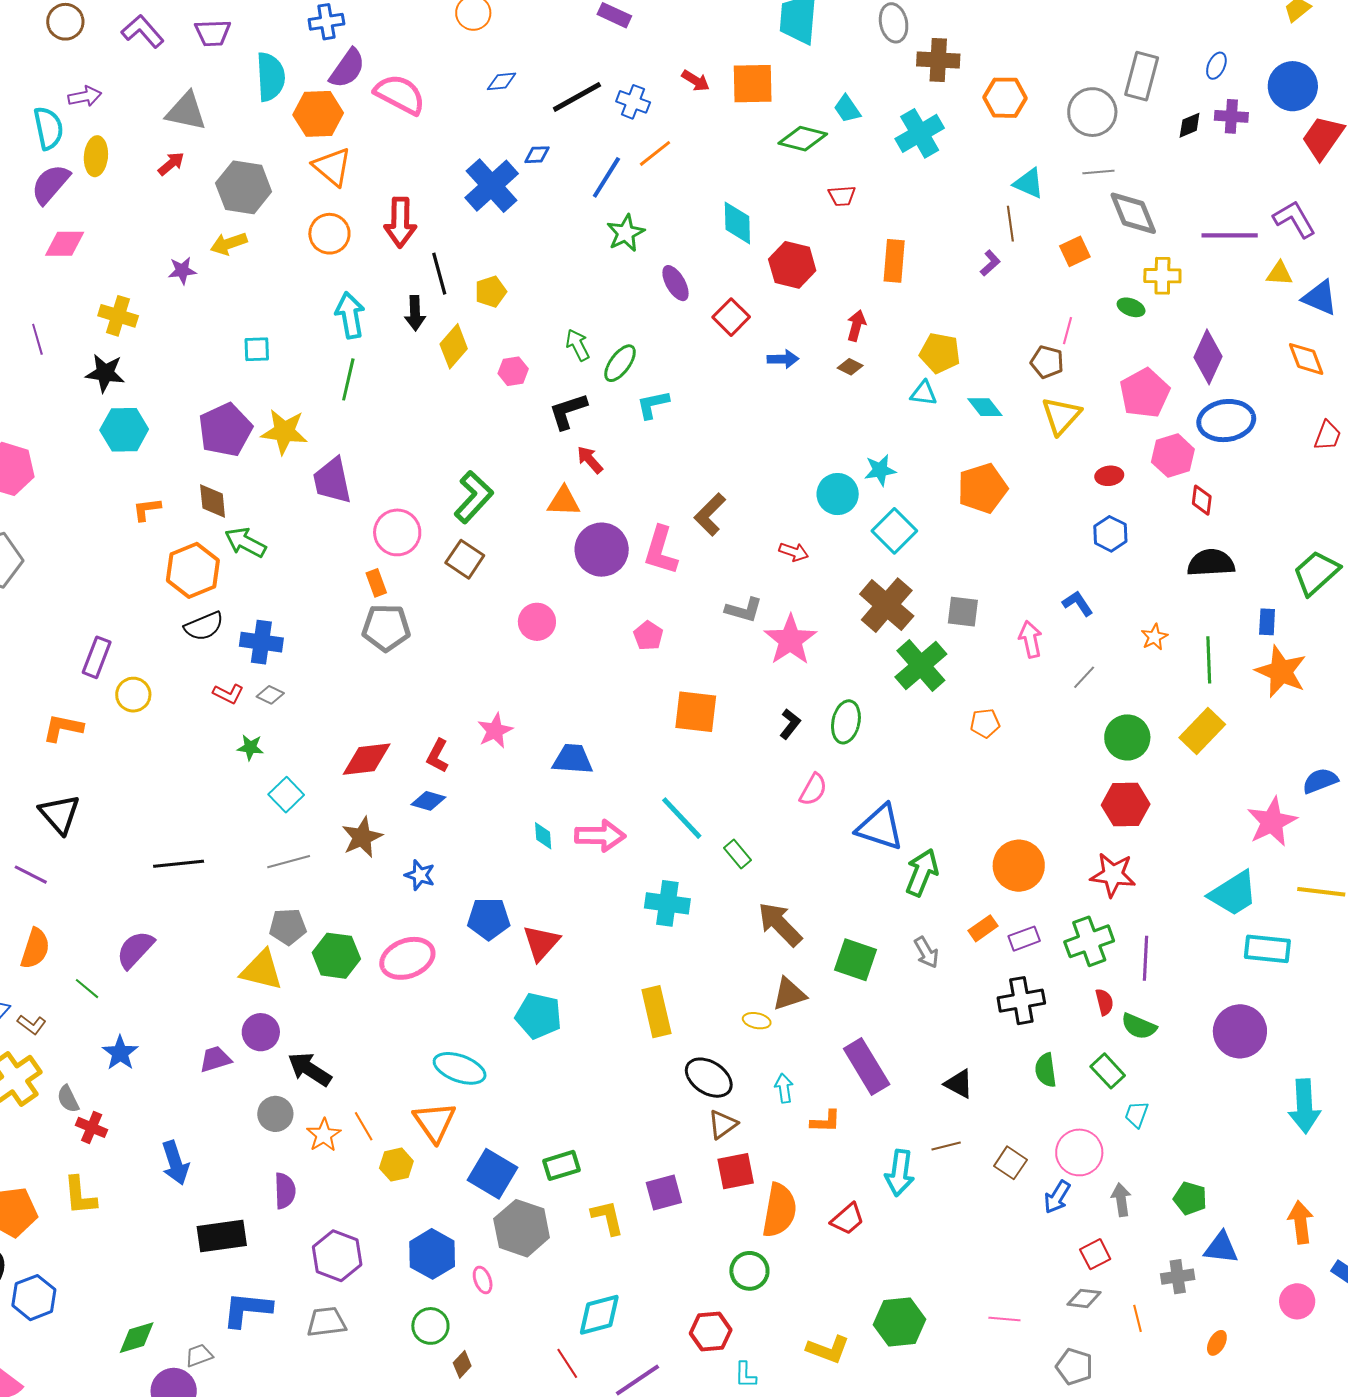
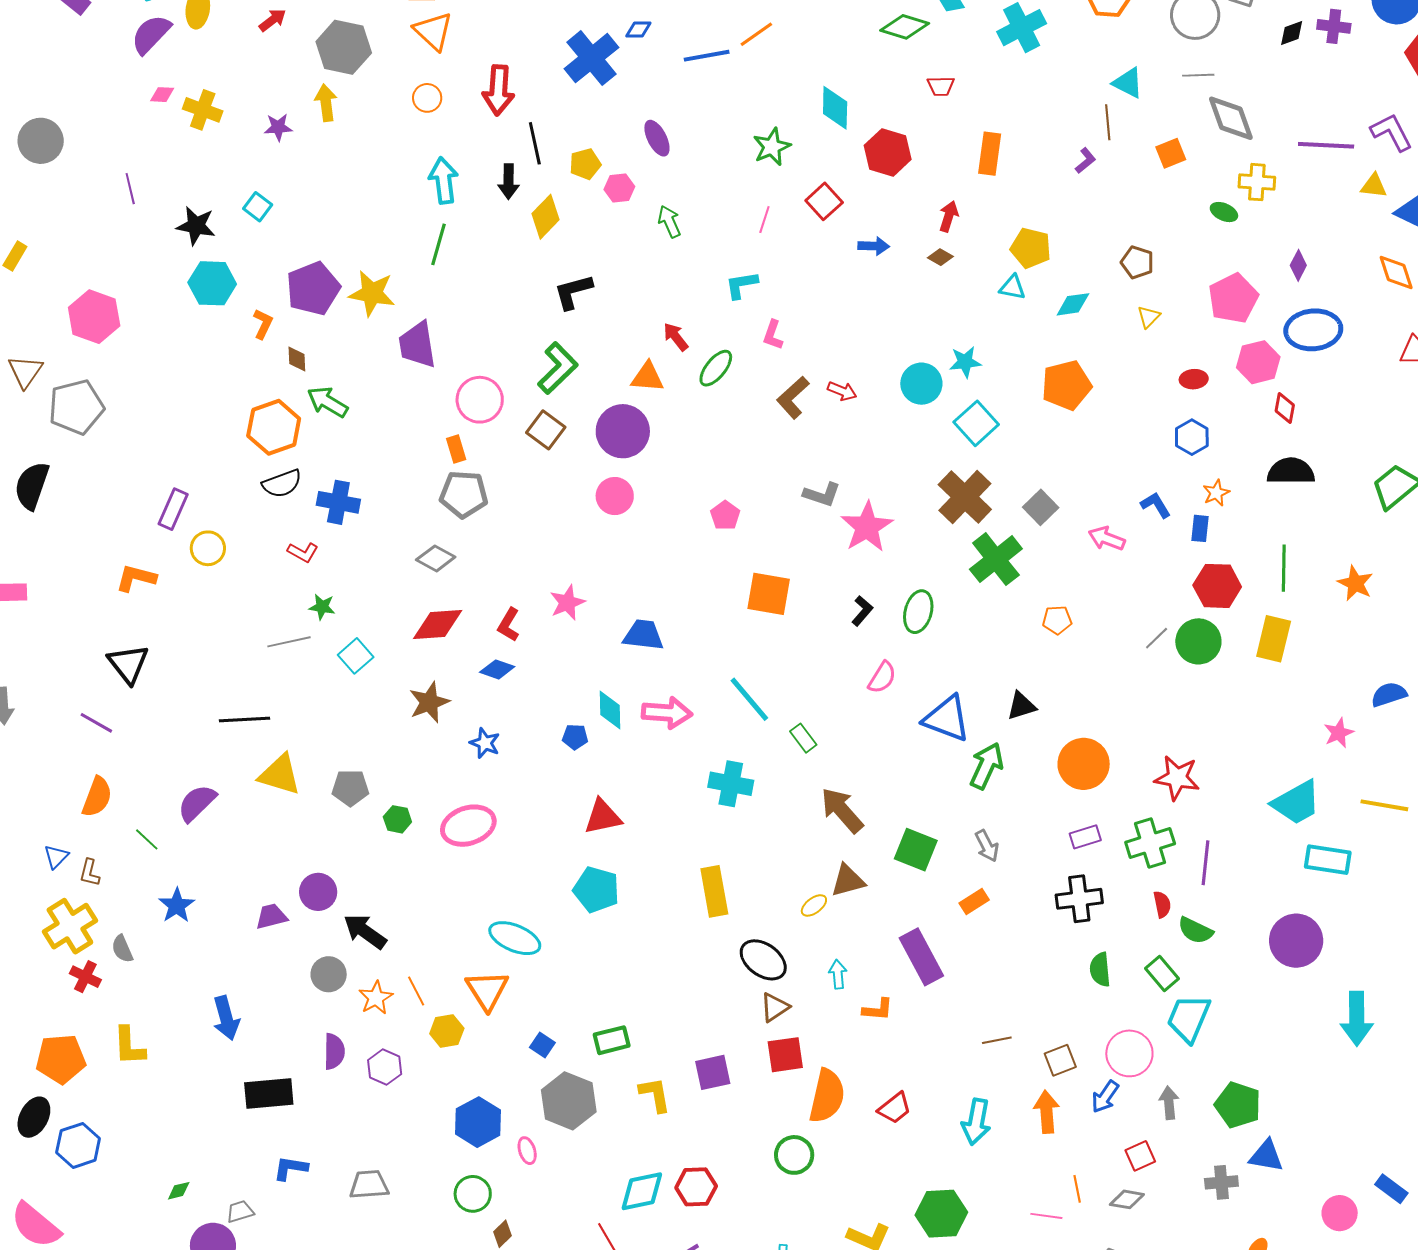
blue line: (606, 177) -> (707, 56), turned 45
green star: (626, 233) -> (772, 147), moved
orange circle: (329, 234) -> (427, 98), size x0.7
pink diamond: (65, 244) -> (162, 95), size x0.6
yellow arrow: (229, 244) -> (326, 103), turned 99
purple ellipse: (675, 283) -> (657, 138), moved
yellow cross: (118, 316) -> (203, 110), moved
pink line: (1067, 331) -> (764, 220), moved
cyan square: (257, 349) -> (258, 207), moved, turned 36
purple diamond: (1208, 357) -> (1298, 265), size x0.6
green ellipse: (620, 363) -> (716, 368), moved
pink hexagon: (513, 371) -> (619, 188), moved
cyan diamond: (985, 407) -> (1073, 304), turned -63
black L-shape: (568, 411) -> (573, 292), moved
yellow triangle: (1061, 416) -> (1149, 317), size x0.6
brown diamond: (213, 501) -> (297, 359), size x0.7
orange L-shape: (147, 509) -> (263, 324), moved, turned 120
purple circle: (602, 550) -> (623, 431), moved
pink L-shape: (661, 550) -> (773, 335), moved, size x0.6
red arrow: (794, 552) -> (842, 391), moved
gray square: (963, 612) -> (1041, 507), turned 36
blue rectangle: (1267, 622) -> (1200, 528), moved
orange star: (1154, 637) -> (1216, 493), moved
pink arrow: (1030, 639) -> (1107, 538), turned -60
orange star: (1281, 672) -> (1355, 583), size x0.7
gray line: (1084, 677) -> (1157, 638), moved
gray diamond: (270, 695) -> (436, 558), moved, size x1.4
yellow rectangle: (1202, 731) -> (1274, 639), turned -33
red hexagon: (1126, 805) -> (1217, 586), moved
pink star: (1272, 822) -> (1339, 733), size x0.6
cyan diamond: (543, 836) -> (610, 710), size x1.4
gray line: (289, 862) -> (289, 642), moved
blue pentagon: (489, 919) -> (575, 737), moved, size x0.6
orange rectangle: (983, 928) -> (974, 902), moved
red triangle: (541, 943) -> (603, 817), turned 33
green hexagon: (336, 956) -> (397, 819), size x0.6
yellow triangle: (262, 970) -> (280, 775), moved
yellow ellipse: (757, 1021) -> (814, 905), turned -52
brown L-shape: (32, 1025) -> (90, 873), turned 64
black triangle: (959, 1084) -> (1021, 706), moved, turned -48
cyan trapezoid: (1137, 1114) -> (1189, 1018), size x1.8
red cross: (92, 1127) -> (85, 977), moved
brown square: (1010, 1163) -> (1060, 1060), turned 32
cyan arrow: (900, 1173) -> (976, 1122), moved
blue square: (493, 1174) -> (542, 1045), size x0.5
green pentagon: (1190, 1198) -> (1238, 1105), size x1.4
orange arrow: (1301, 1222) -> (1047, 1112), moved
purple hexagon: (337, 1256) -> (385, 1067), moved, size x0.7
blue L-shape: (247, 1309) -> (290, 1168), size x0.7
orange line: (1137, 1318) -> (1077, 1189), moved
red hexagon: (711, 1332) -> (696, 1187), moved
green diamond: (137, 1338) -> (179, 1191), size x0.6

